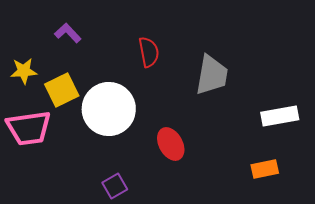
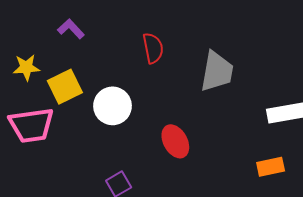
white circle: (109, 109) -> (113, 106), size x0.7

